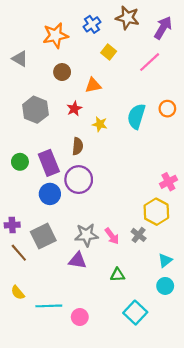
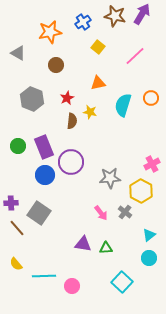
purple arrow: (163, 28) -> (142, 14), moved
orange triangle: (93, 85) -> (98, 83), moved
brown semicircle: (78, 146) -> (72, 121), moved
gray star: (86, 235) -> (110, 178), moved
gray square: (43, 236) -> (39, 213), turned -30
purple triangle: (78, 260) -> (83, 244), moved

